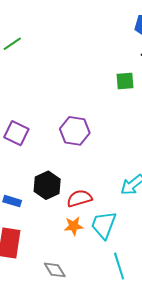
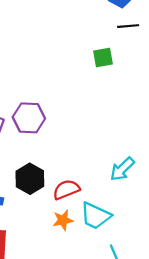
purple hexagon: (75, 131) -> (29, 118), moved
cyan trapezoid: (104, 225) -> (96, 216), turned -80

